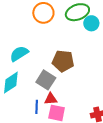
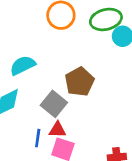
brown pentagon: (63, 61) -> (79, 82), turned 30

